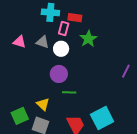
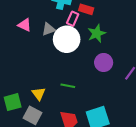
gray triangle: (43, 42) -> (49, 29), turned -48
white circle: (61, 49) -> (67, 39), size x1.6
purple circle: (59, 74) -> (104, 63), moved

